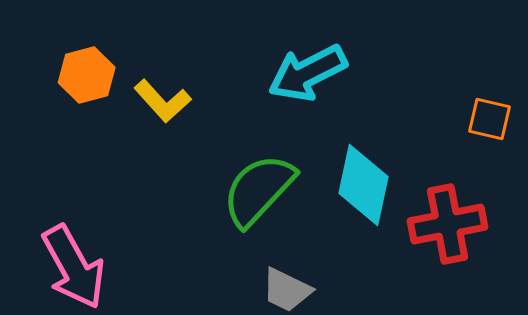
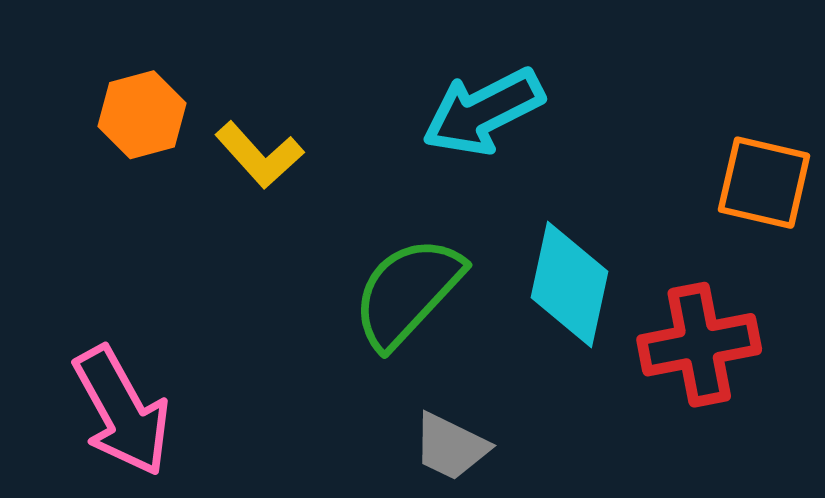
orange square: (490, 119) -> (764, 183), size x1.4

